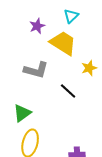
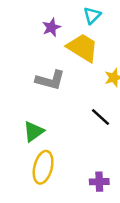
black line: (68, 91) -> (100, 117), moved

